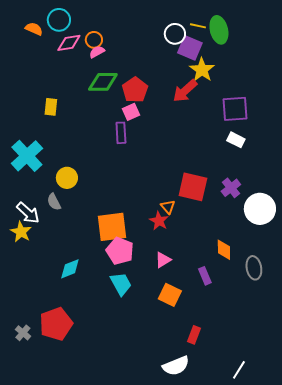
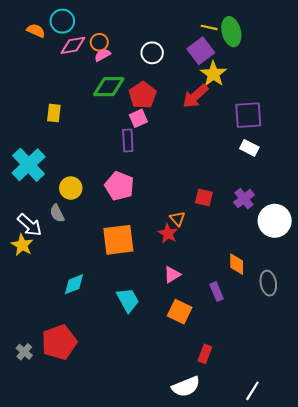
white circle: (175, 34) -> (152, 53), moved
purple square: (190, 48) -> (201, 51), turned 30
red square: (193, 187) -> (204, 198), size x0.6
pink pentagon: (120, 251) -> (119, 186), moved

